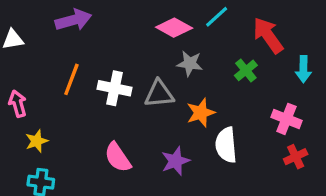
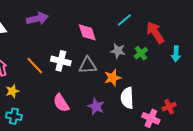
pink diamond: (174, 28) -> (87, 32), moved, turned 40
gray star: (190, 63) -> (118, 51), moved
orange line: (71, 79) -> (35, 66), moved, turned -66
pink cross: (286, 119) -> (151, 118), moved
purple star: (175, 161) -> (96, 106), turned -30

